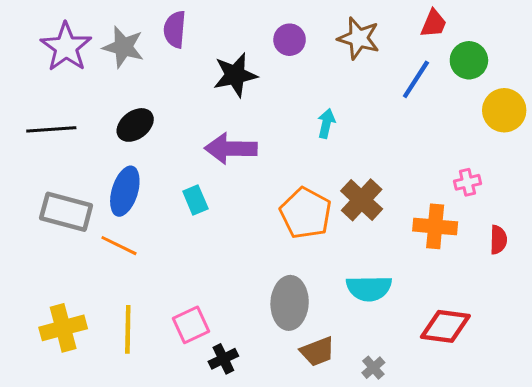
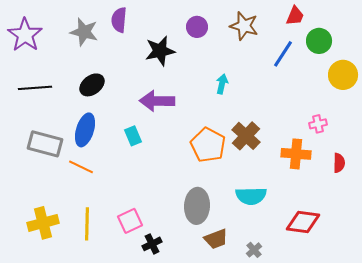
purple star: (66, 47) -> (25, 35), moved

